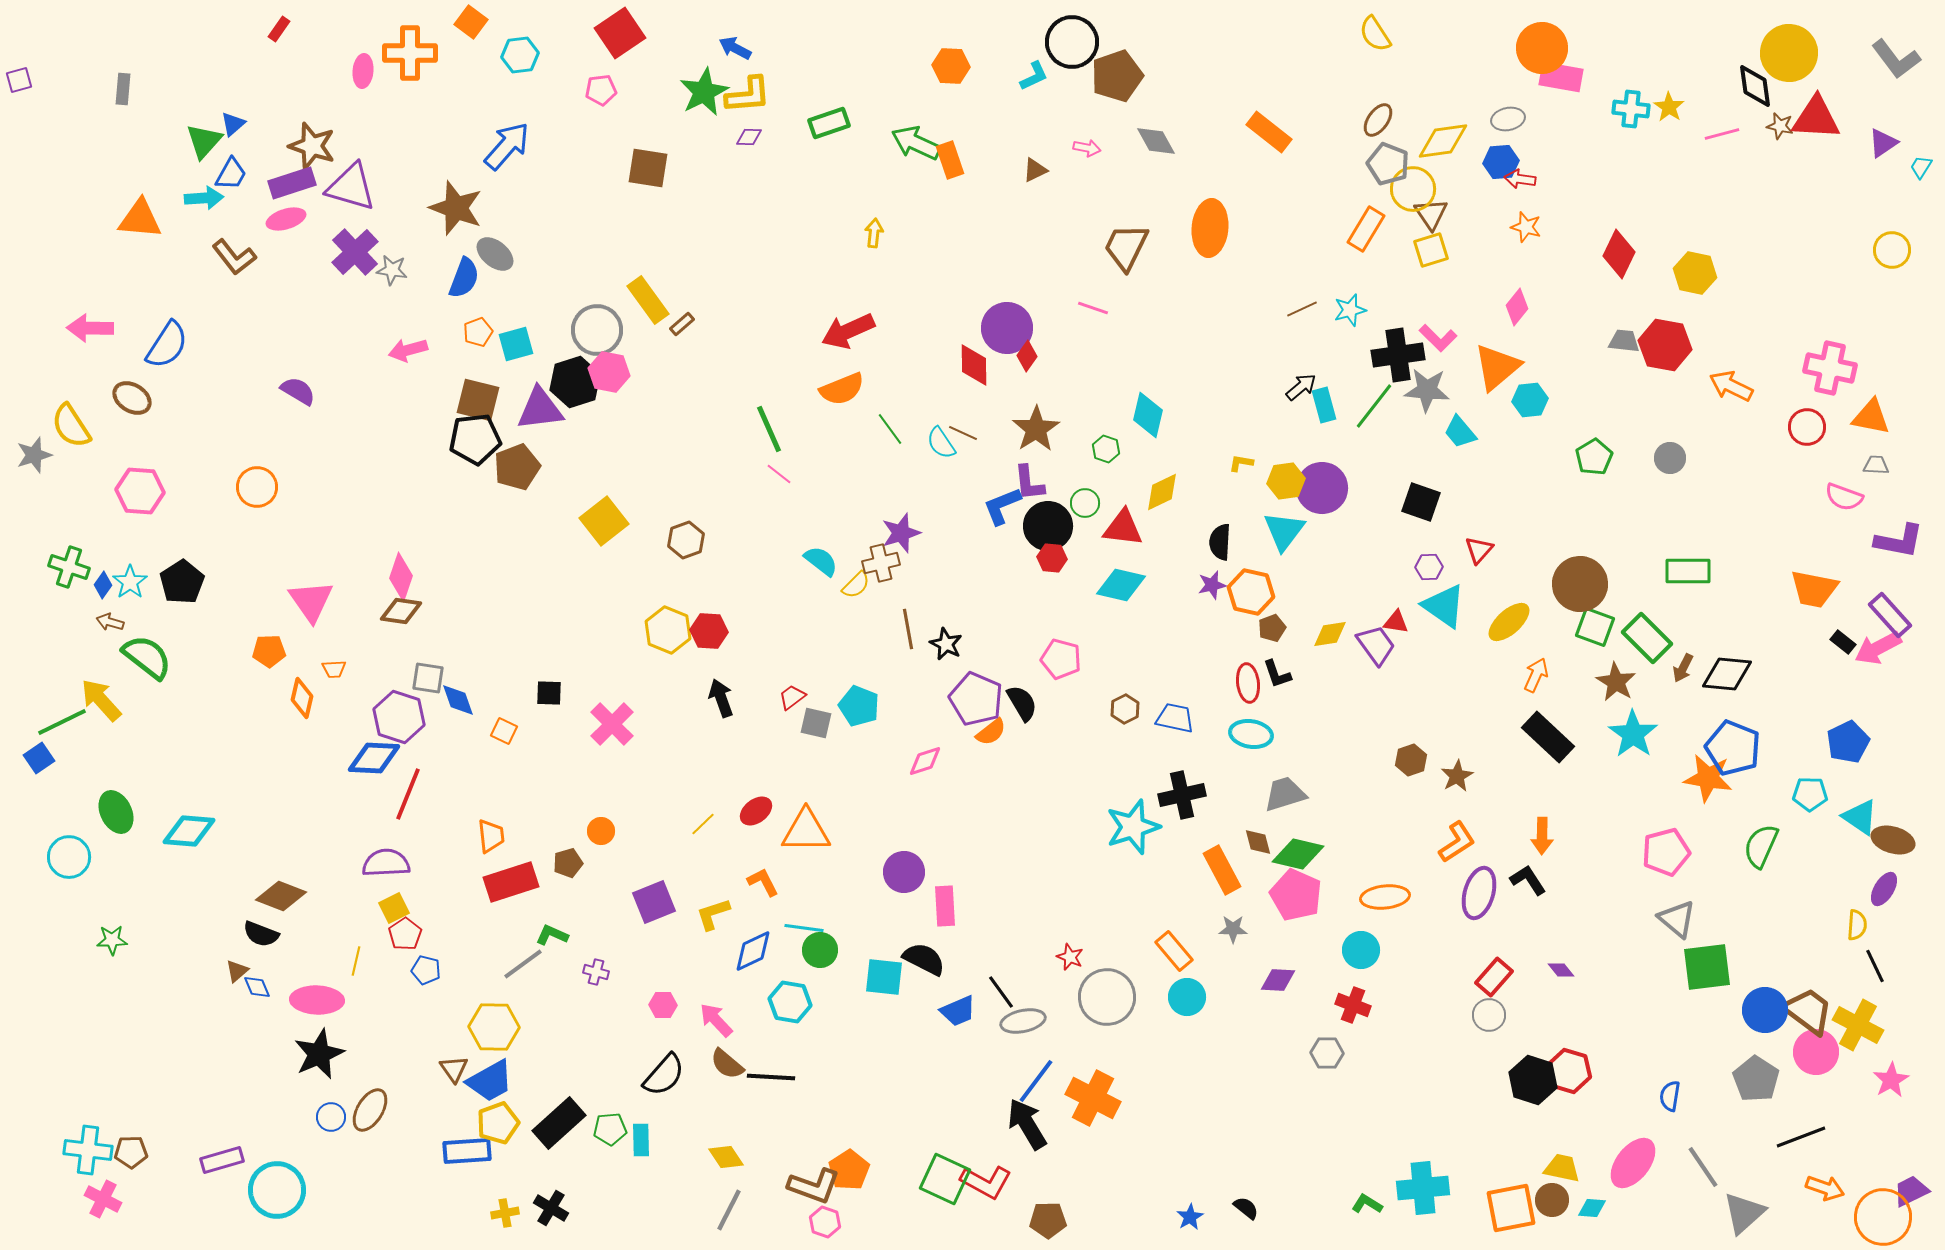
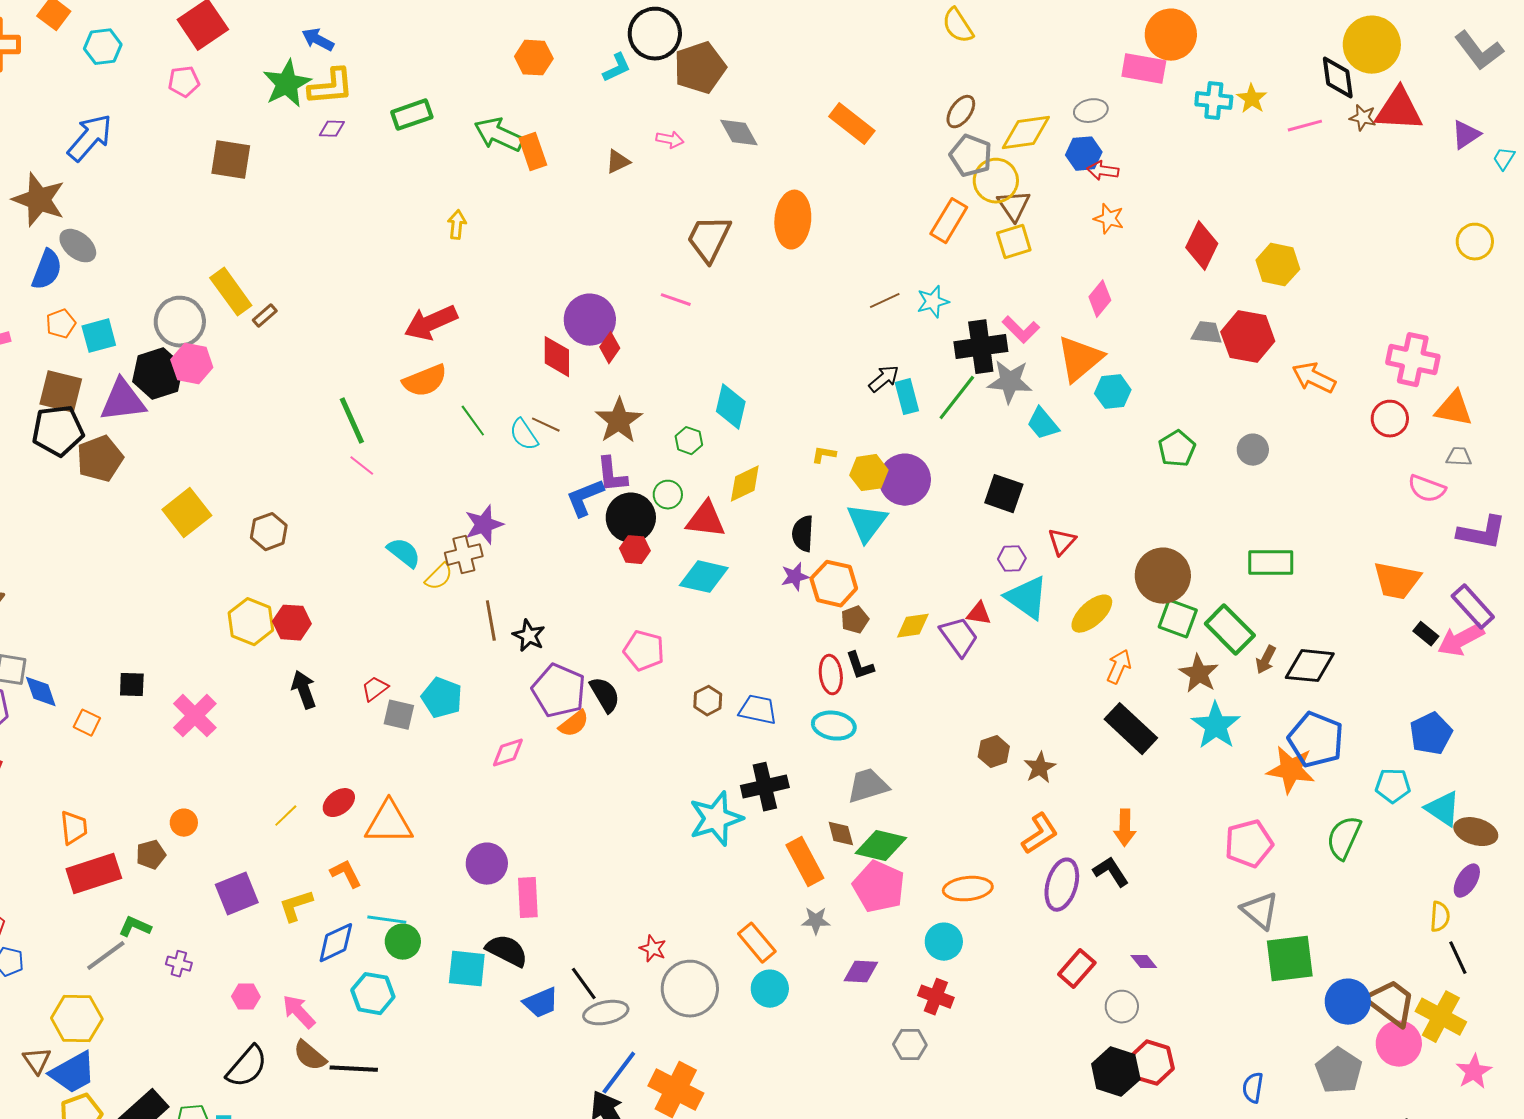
orange circle: (1542, 48) -> (1171, 35), moved
gray circle: (1489, 1015) -> (1122, 1007), moved

